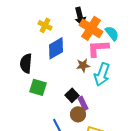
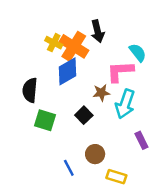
orange cross: (91, 28) -> (74, 46), moved
black square: (72, 95) -> (84, 115), moved
purple rectangle: (83, 103) -> (141, 140), moved

